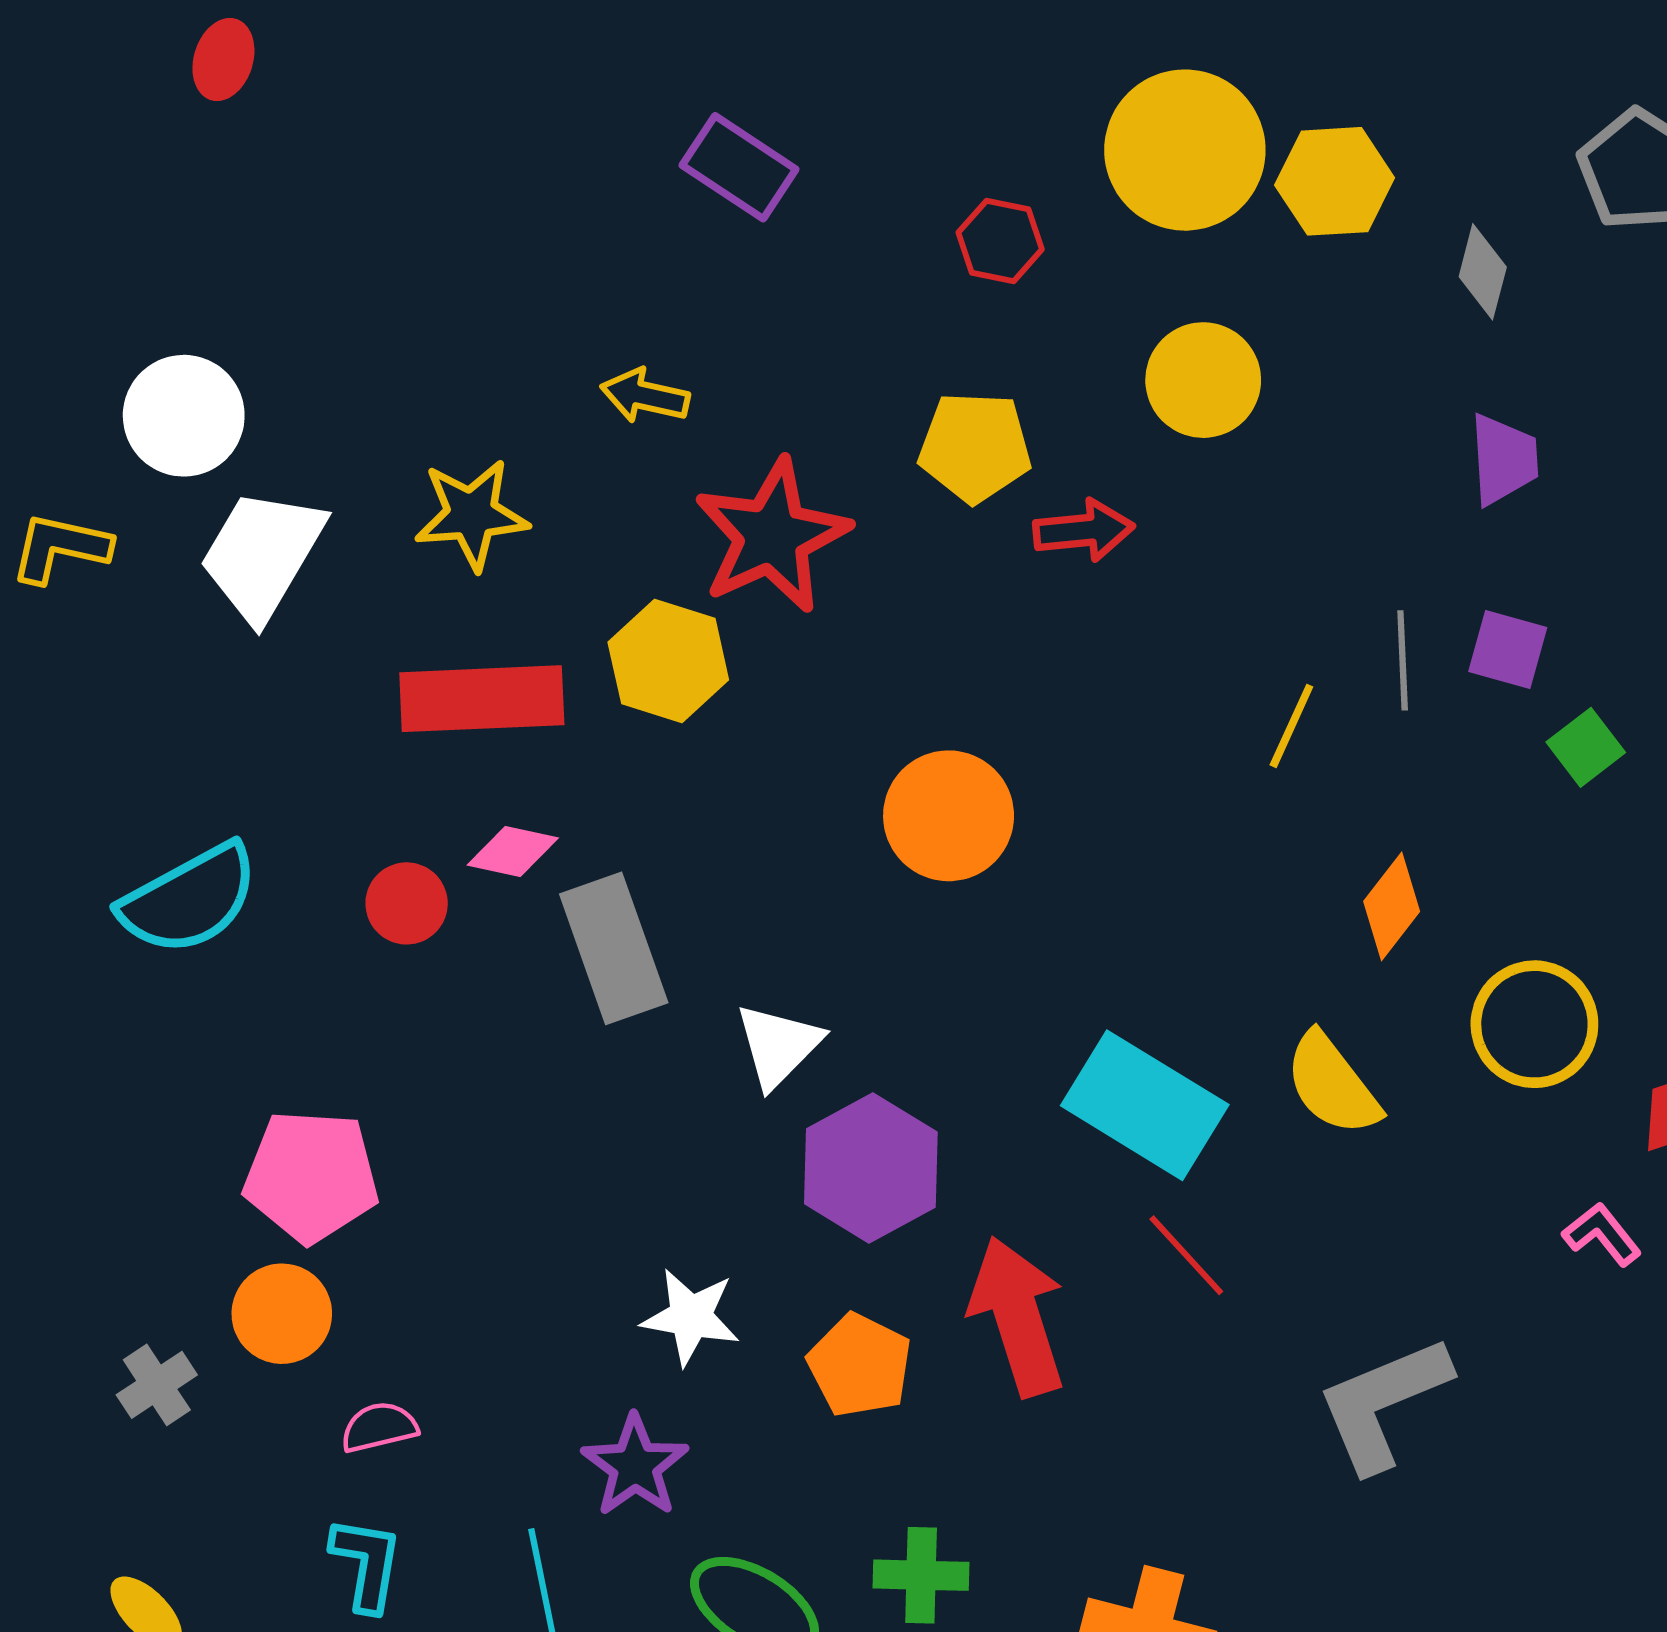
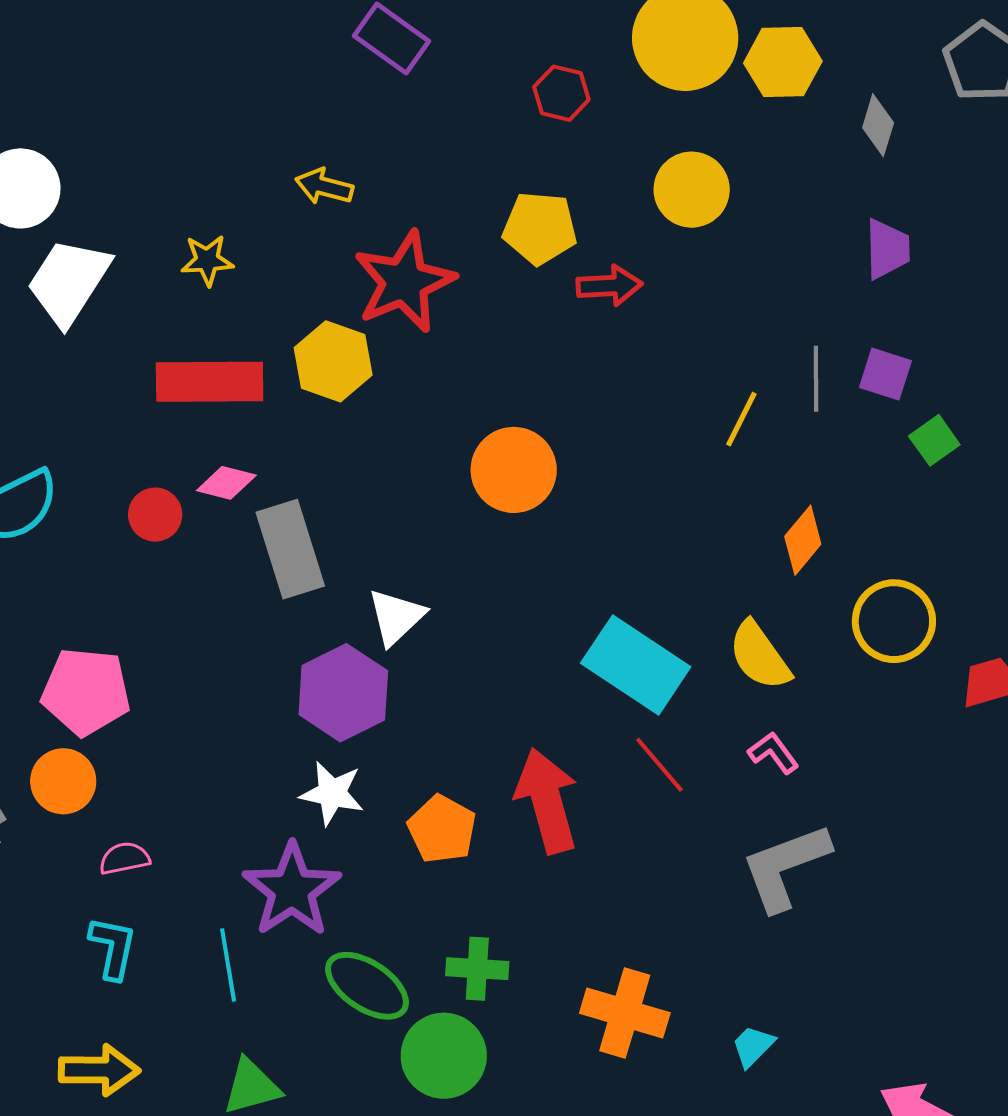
yellow star: (471, 514) -> (207, 260), size x0.7
purple hexagon: (871, 1168) -> (343, 693), moved
pink L-shape: (1602, 1234) -> (773, 753), moved
purple star: (635, 1466) -> (292, 890), size x1.4

